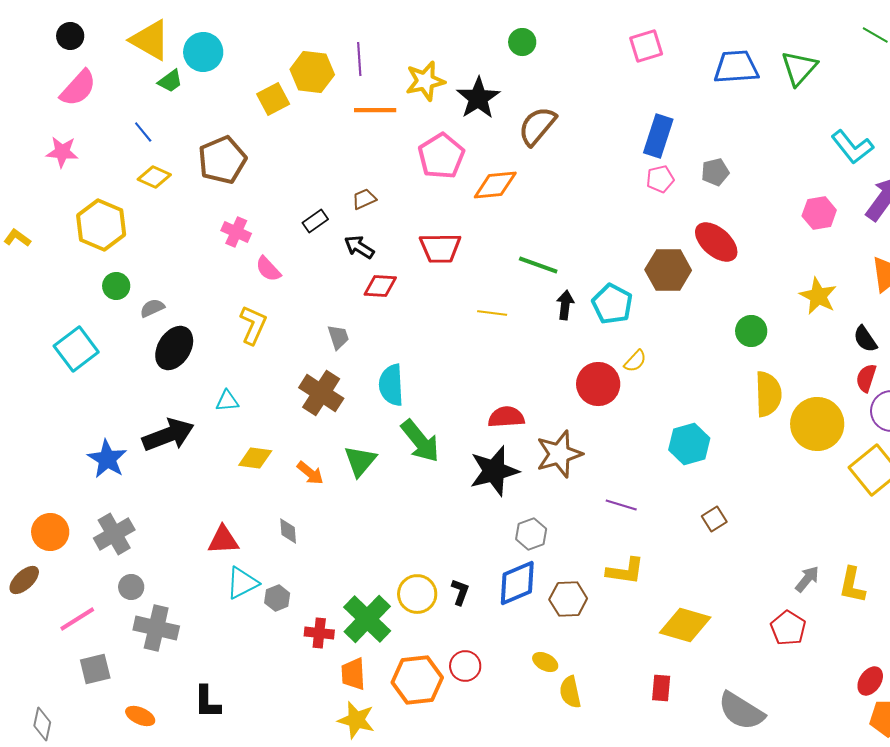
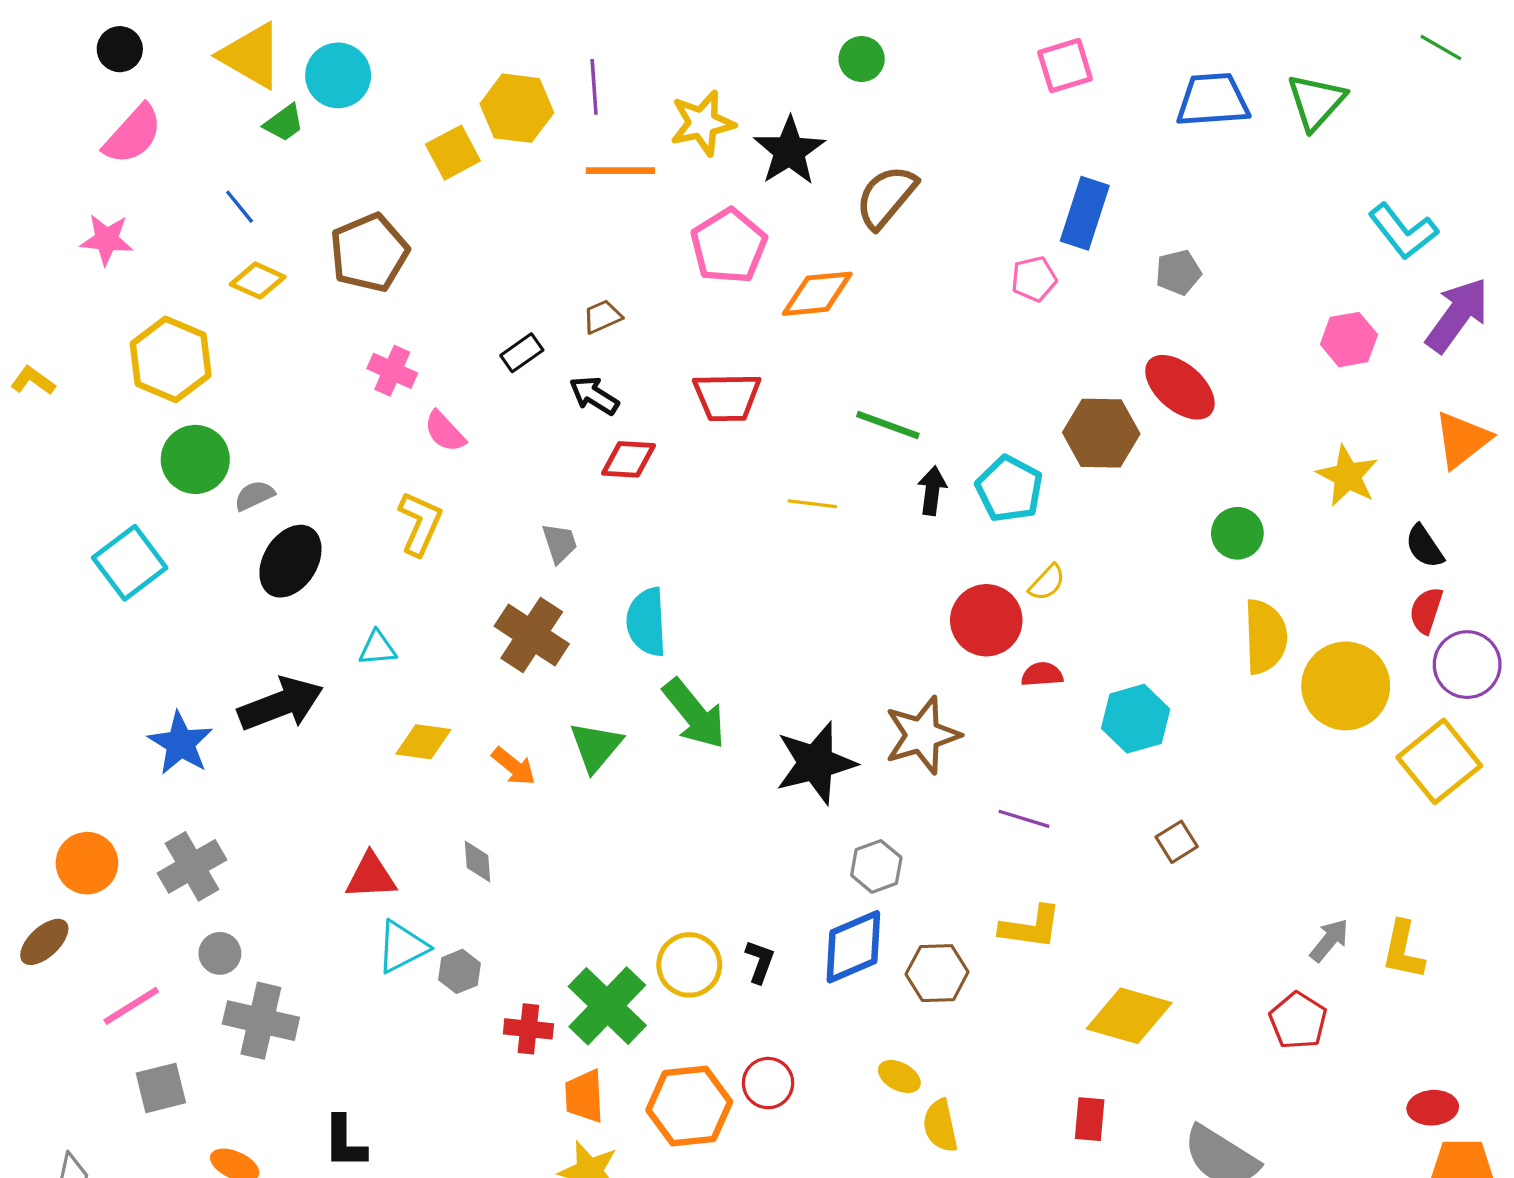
pink pentagon: (660, 179) -> (1034, 279), moved
green circle: (116, 286) -> (195, 459), size x1.5
red semicircle: (506, 417) -> (1042, 674), moved, size x0.7
red ellipse: (870, 681) -> (1433, 1108), turned 52

